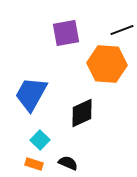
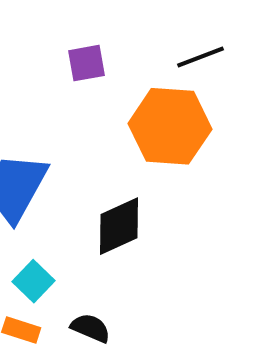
purple square: (66, 33) -> (86, 63), size x0.7

